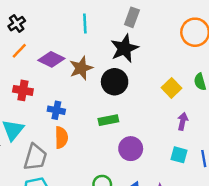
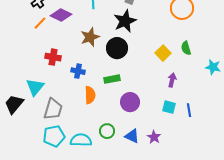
purple diamond: (51, 59) -> (61, 15), moved
red cross: (23, 90) -> (53, 57), moved
blue cross: (56, 110) -> (78, 71), moved
orange semicircle: (61, 137) -> (90, 95), moved

